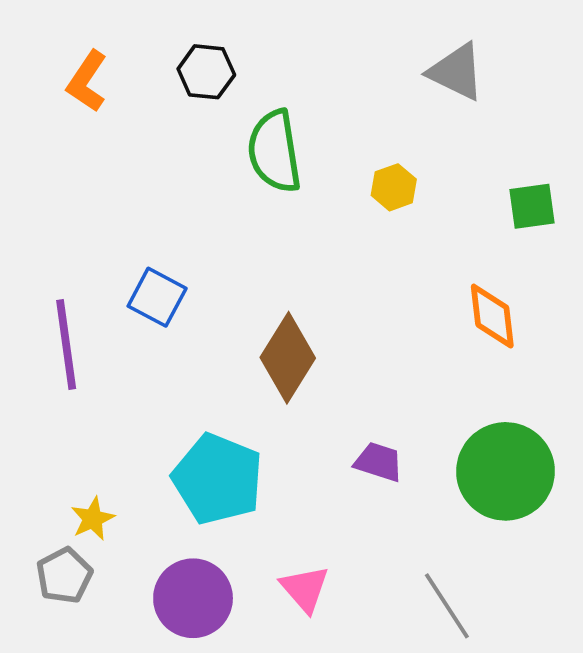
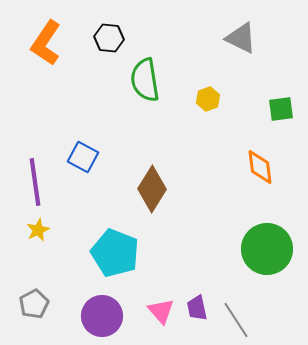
orange L-shape: (87, 81) -> (46, 43), size x1.4
purple trapezoid: (379, 462) -> (197, 308), moved, turned -120
yellow star: (93, 519) -> (38, 230), moved

